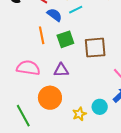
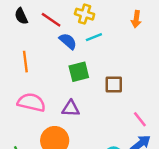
orange line: (42, 35) -> (25, 62), moved
brown square: (95, 48) -> (114, 84), size x0.7

